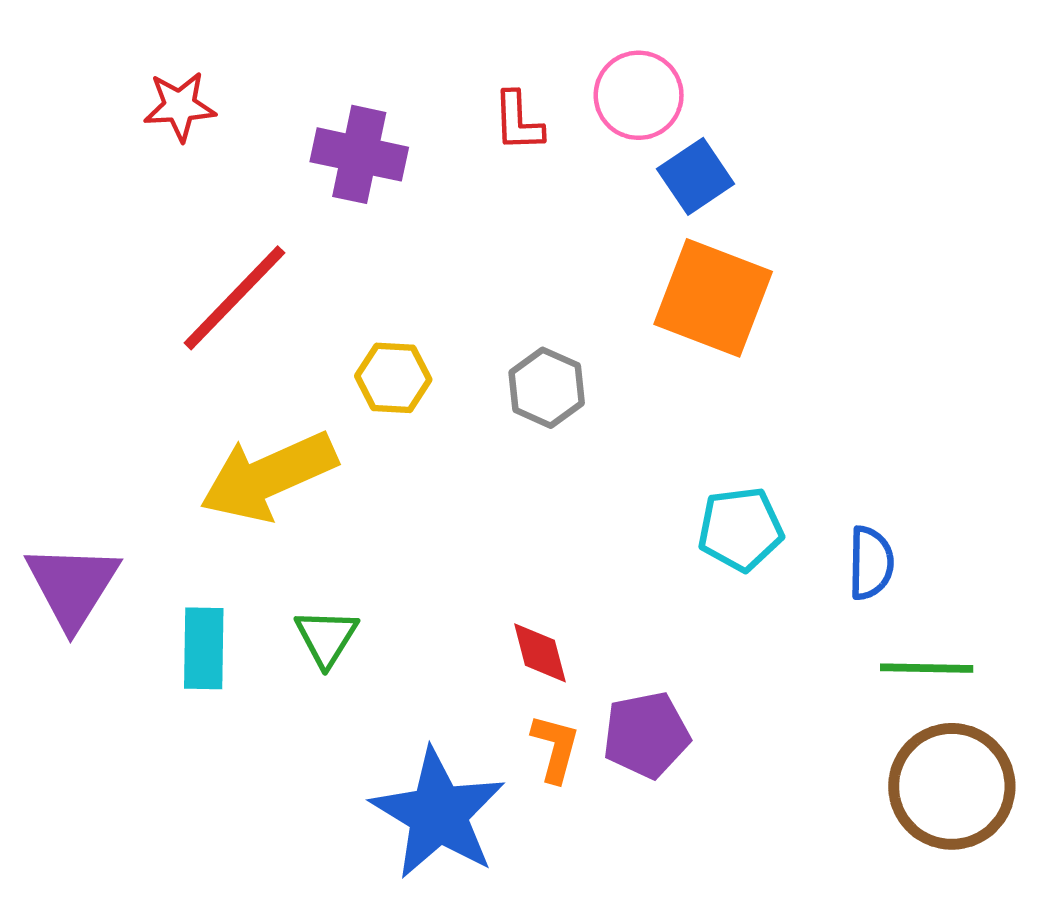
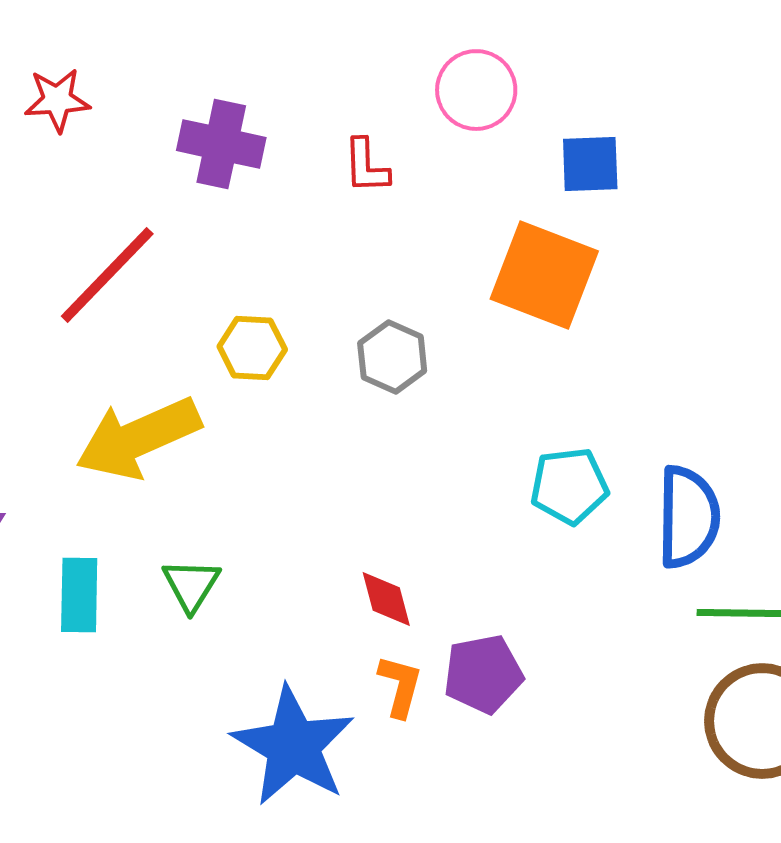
red L-shape: (518, 122) -> (366, 166), moved
blue square: (696, 176) -> (590, 164), moved, turned 32
blue semicircle: (871, 563) -> (688, 517), size x1.5

